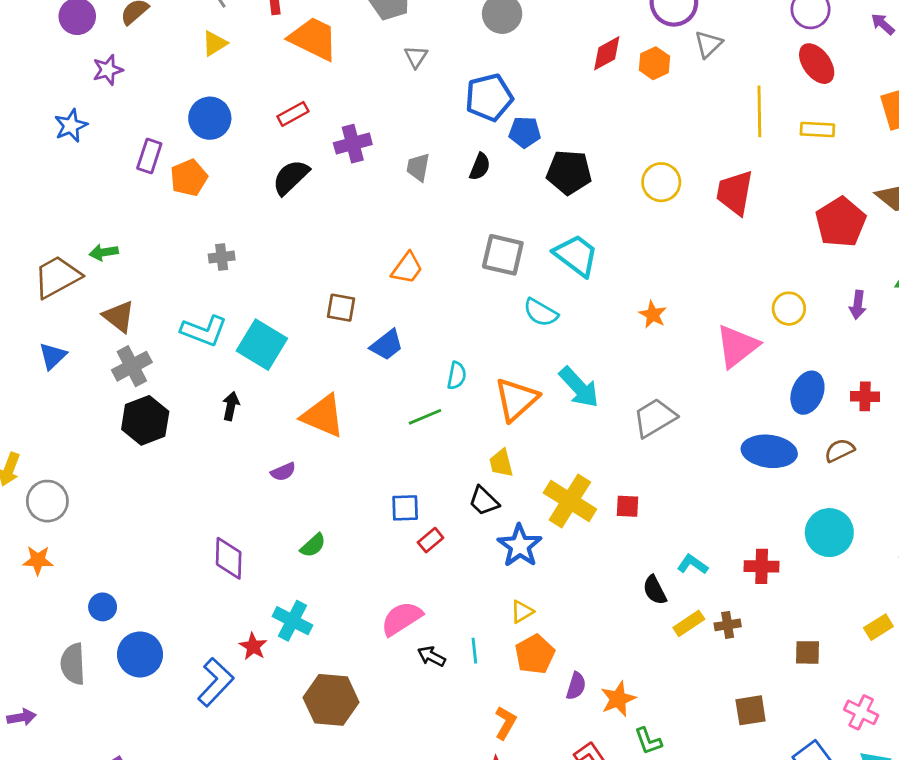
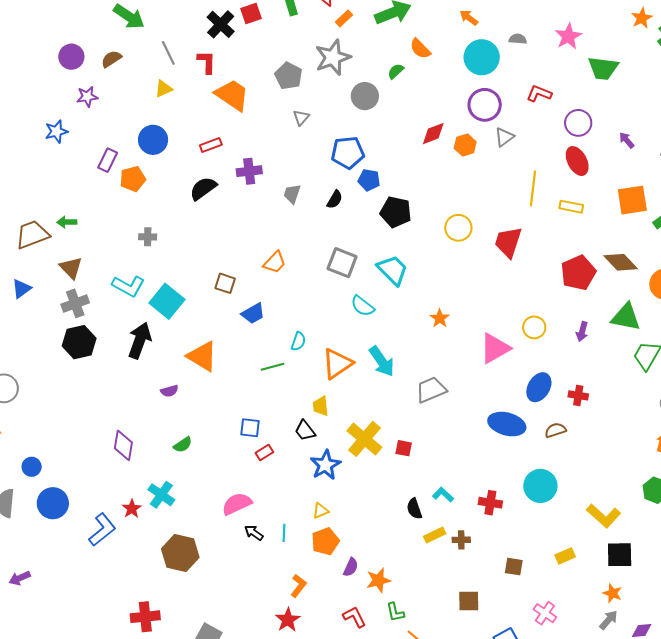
black arrow: (231, 406) -> (140, 341), size x1.8

